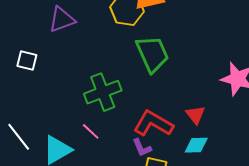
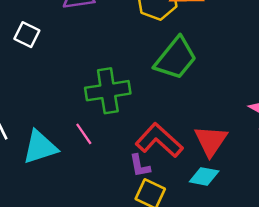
green trapezoid: (152, 54) -> (176, 58), turned 51
red triangle: (195, 115) -> (211, 141), size x1.4

